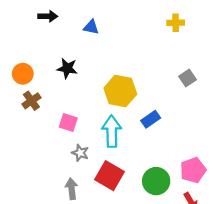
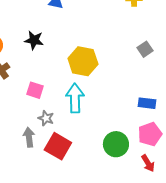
blue rectangle: (151, 119) -> (147, 103), moved, turned 42
red square: (110, 176) -> (58, 146), moved
gray arrow: (72, 189) -> (29, 137), moved

